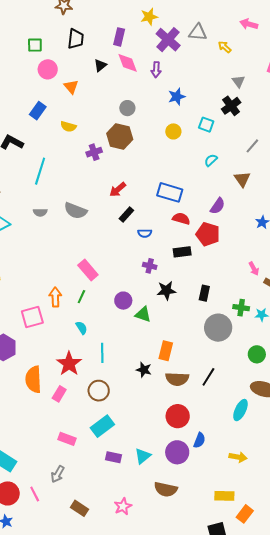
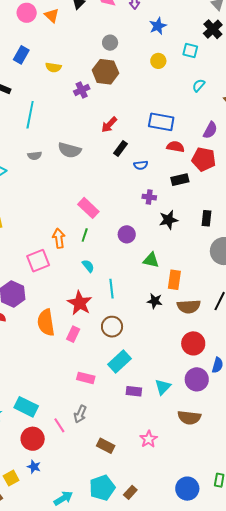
orange triangle: (71, 87) -> (52, 15), moved
green triangle: (143, 314) -> (151, 260), moved
pink line: (35, 494) -> (59, 425), moved

